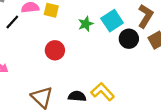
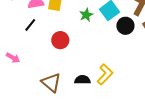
black line: (12, 22) -> (30, 25), moved
yellow L-shape: (103, 92) -> (105, 74), turned 90

